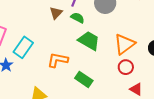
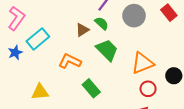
brown triangle: (56, 13) -> (82, 30), moved
red circle: (126, 67) -> (148, 89), moved

